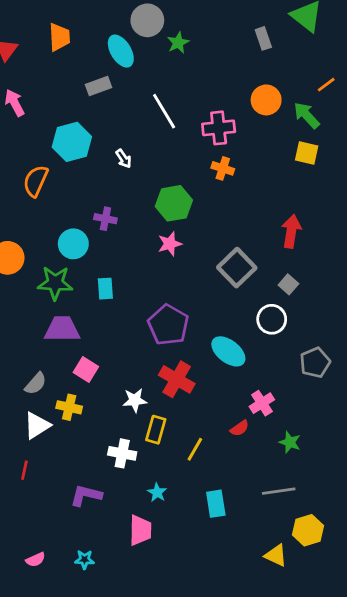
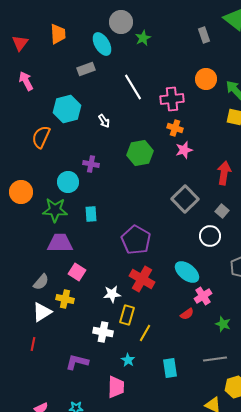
pink star: (170, 244) -> (184, 150), moved
cyan ellipse: (228, 351) -> (187, 272), moved
yellow line: (195, 449) -> (145, 333), moved

